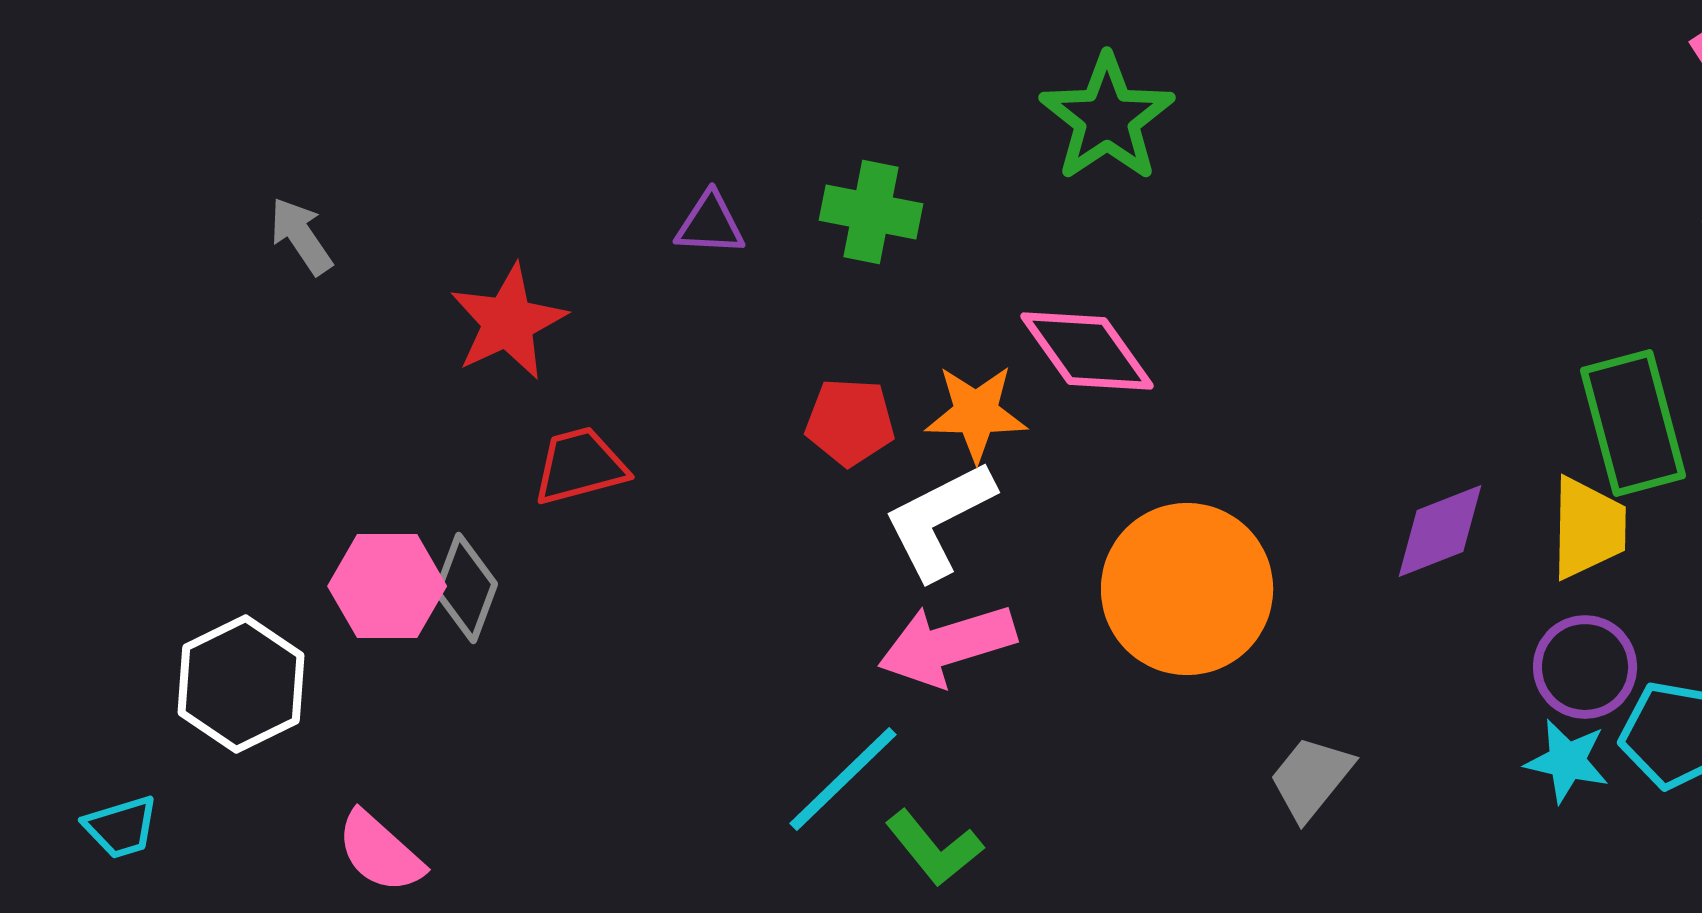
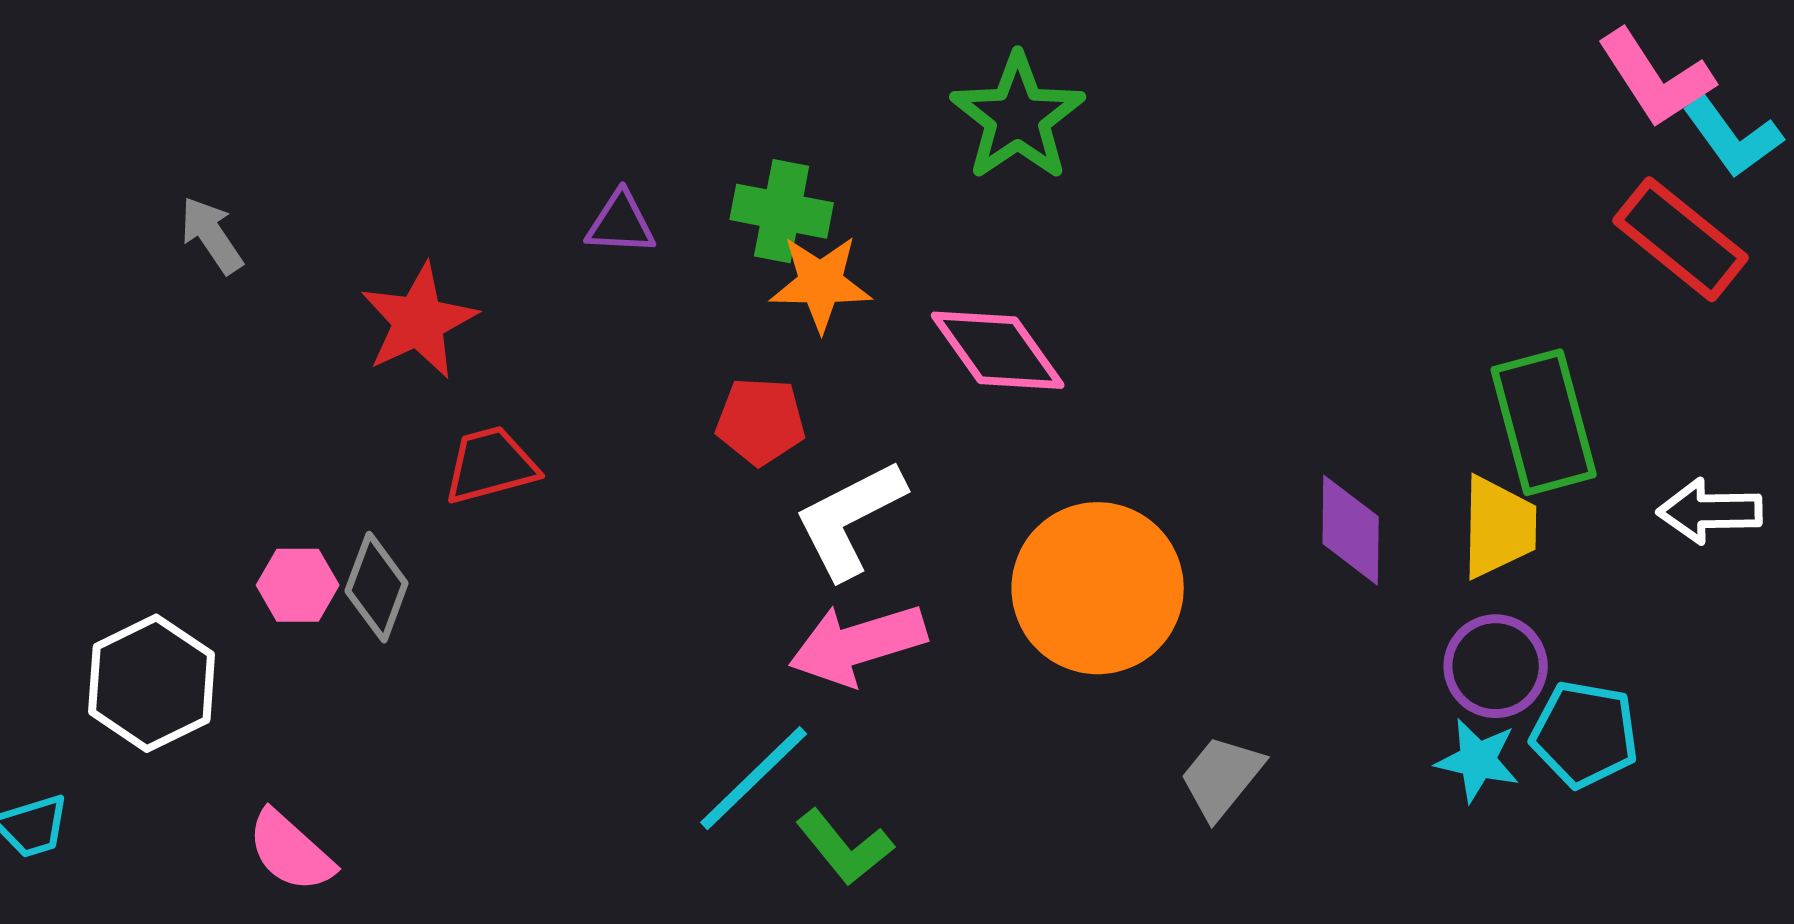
orange star: (976, 413) -> (821, 283), moved
purple diamond: (1440, 531) -> (1351, 530), turned -68
pink hexagon: (387, 586) -> (298, 585), size x0.7

